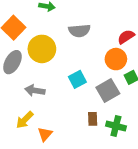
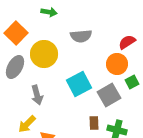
cyan square: (77, 79) -> (79, 84), size x1.4
gray arrow: (35, 90) -> (37, 95), turned -114

